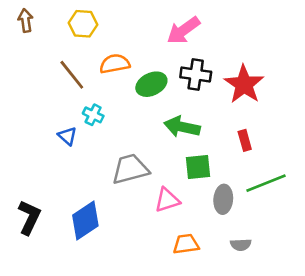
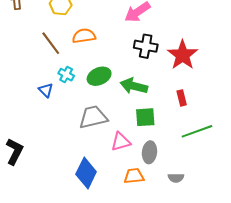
green ellipse: (151, 84) -> (99, 76), moved
gray ellipse: (223, 199) -> (149, 152), moved
blue diamond: (85, 221) -> (86, 173), moved, turned -32

